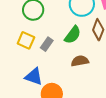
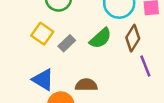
brown semicircle: (80, 61) -> (86, 85), moved

